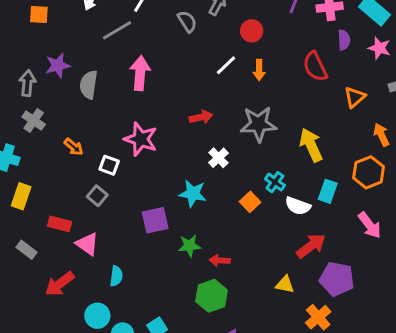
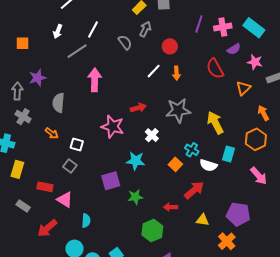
purple semicircle: (344, 40) -> (234, 49), turned 64
pink star: (379, 48) -> (255, 62), moved
gray semicircle: (89, 85) -> (58, 103), moved
pink star: (141, 139) -> (112, 127), moved
red arrow: (311, 246) -> (194, 190), moved
red arrow: (220, 260) -> (171, 207), moved

